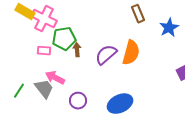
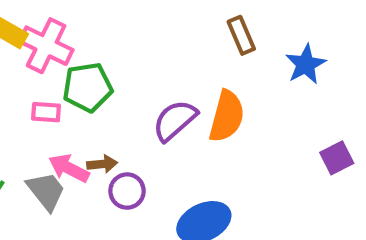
brown arrow: (77, 50) -> (102, 164), moved, turned 88
purple circle: (78, 101) -> (127, 191), moved

